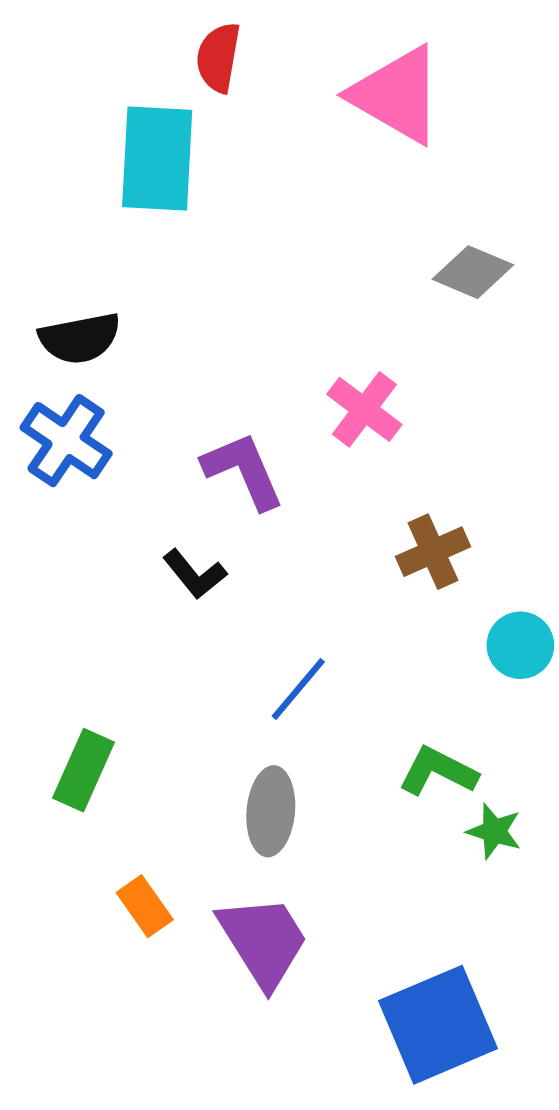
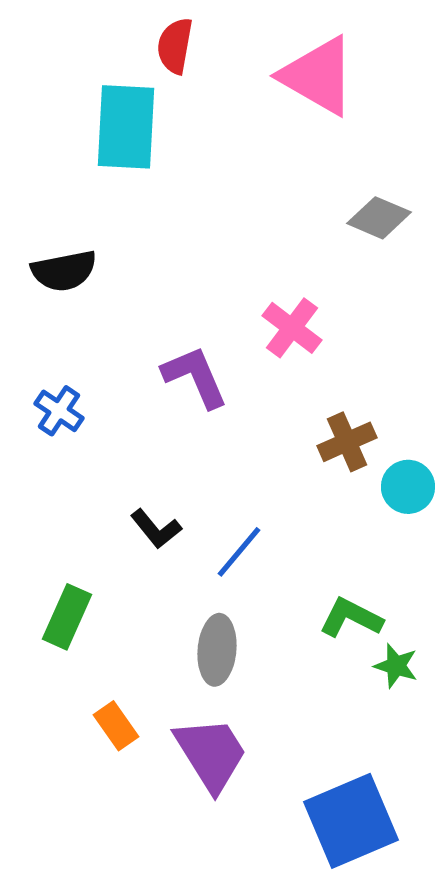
blue cross: (66, 441) -> (59, 411), moved, size x0.7
black L-shape: (195, 574) -> (156, 529), moved
cyan circle: (520, 645) -> (408, 487), moved

